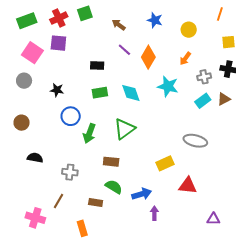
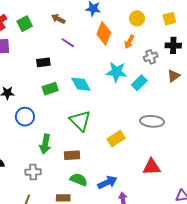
green square: (85, 13) -> (25, 24), moved
yellow circle: (189, 30) -> (137, 18), moved
orange diamond: (148, 57) -> (104, 33), moved
cyan rectangle: (203, 101) -> (139, 83), moved
green triangle: (124, 129) -> (80, 121), turned -30
green arrow: (89, 133) -> (45, 144), moved
yellow rectangle: (165, 163) -> (116, 139), moved

